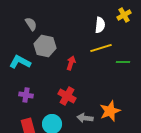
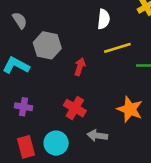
gray semicircle: (31, 24) -> (20, 20), moved
white semicircle: (100, 25) -> (104, 19), moved
orange star: (110, 111) -> (130, 109), moved, turned -30

